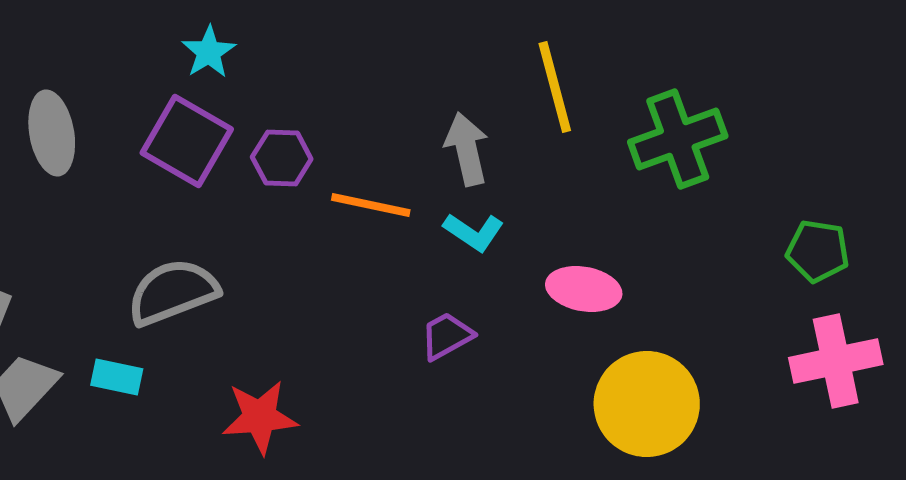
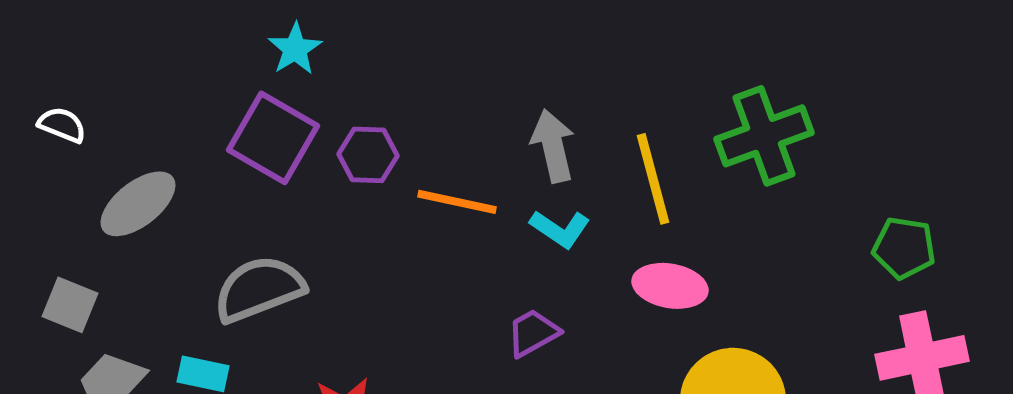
yellow line: (555, 87) -> (653, 179), moved
gray ellipse: (52, 133) -> (138, 204), moved, turned 62

